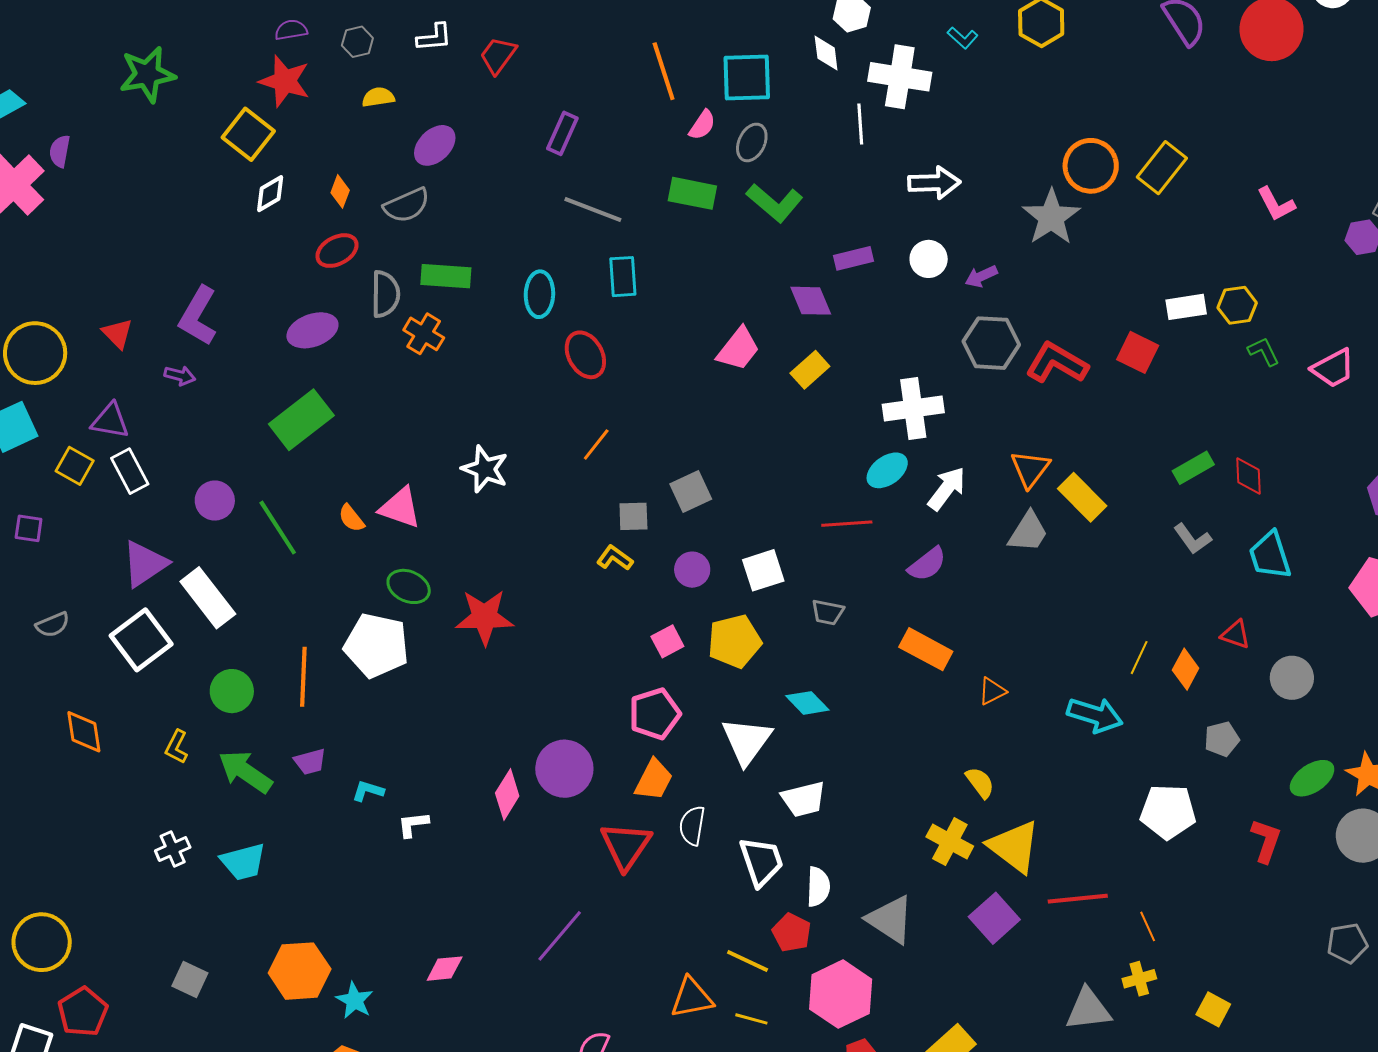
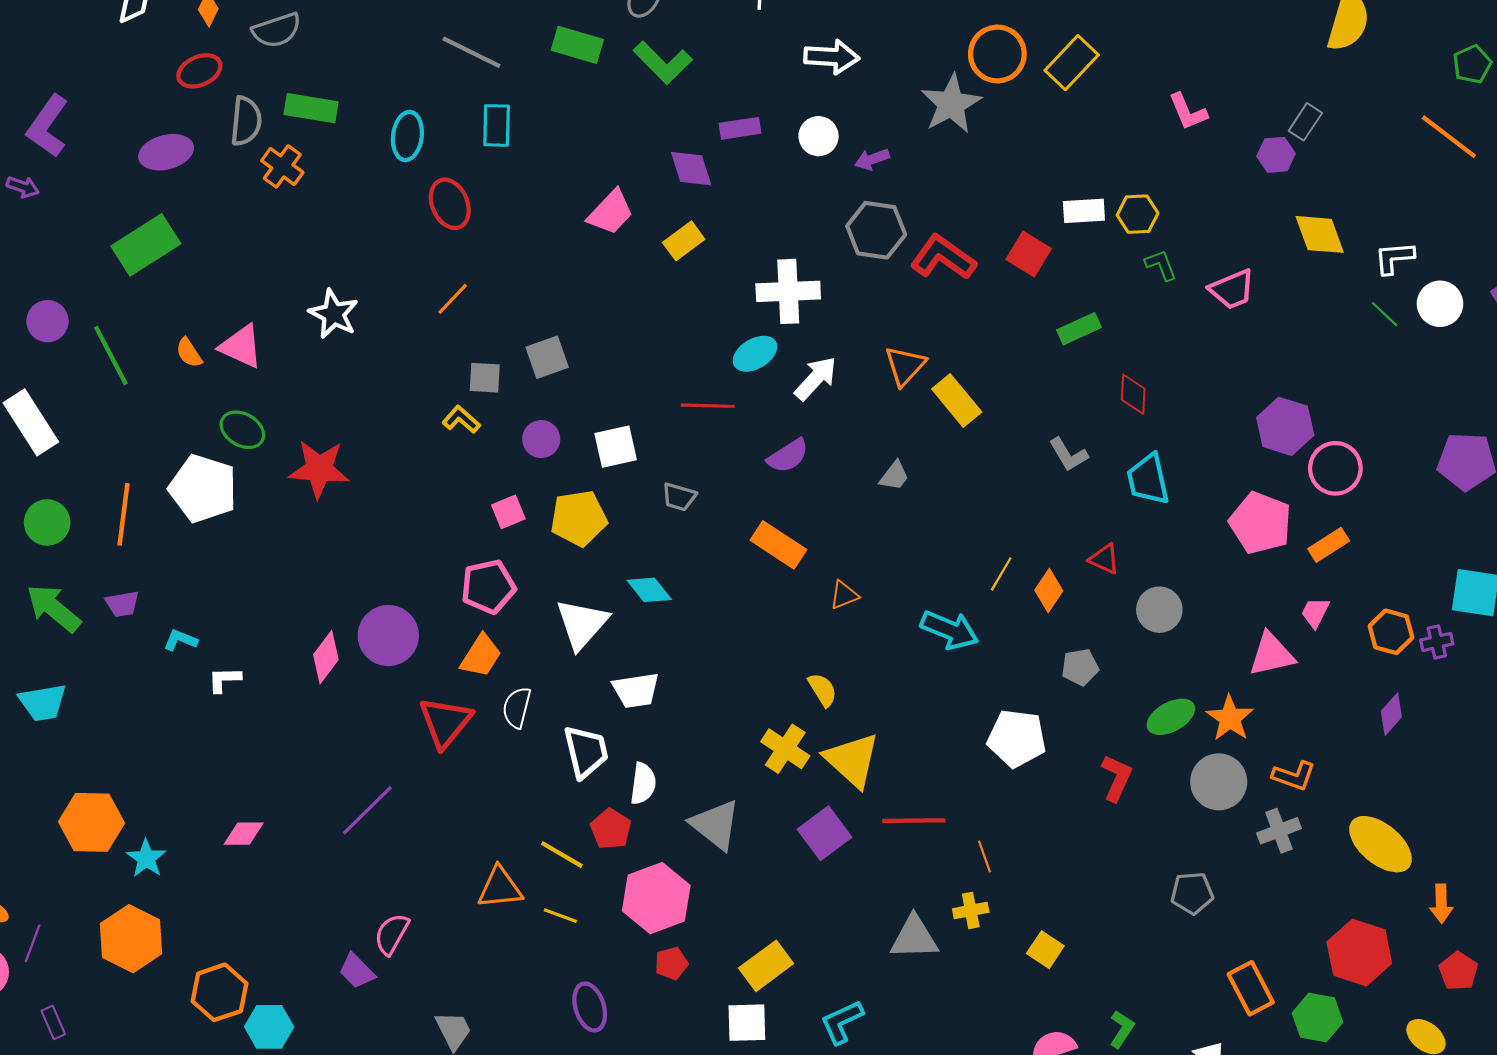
green rectangle: (1193, 468) -> (1079, 329), moved
gray trapezoid: (1028, 532) -> (894, 476), moved, size x0.7

